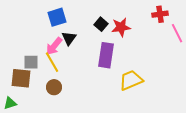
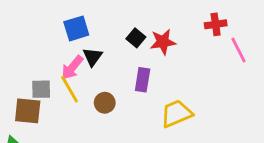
purple rectangle: (106, 55) -> (143, 80), size x0.7
brown circle: (54, 87) -> (105, 103), moved

